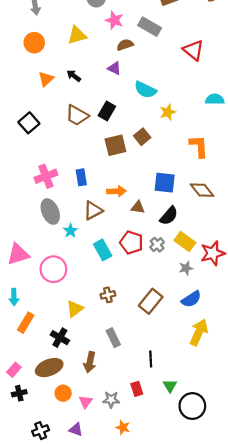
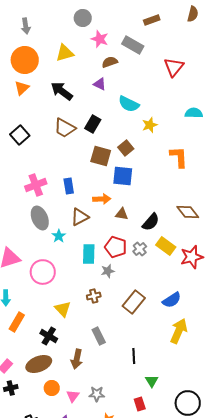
orange circle: (34, 43) -> (25, 60), size x1.4
red triangle: (193, 50) -> (174, 67), turned 30
black arrow: (74, 76) -> (62, 91), size x1.6
orange triangle: (46, 79) -> (22, 88), moved
brown square: (115, 145) -> (101, 156), turned 30
blue square: (165, 183) -> (123, 176), moved
brown diamond: (202, 190) -> (188, 212), moved
cyan rectangle: (103, 250) -> (89, 254), turned 30
gray star: (186, 268) -> (108, 271), moved
yellow triangle: (75, 309) -> (63, 309), turned -36
red rectangle: (137, 389) -> (140, 404), moved
black circle: (192, 406) -> (188, 403), moved

